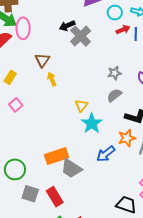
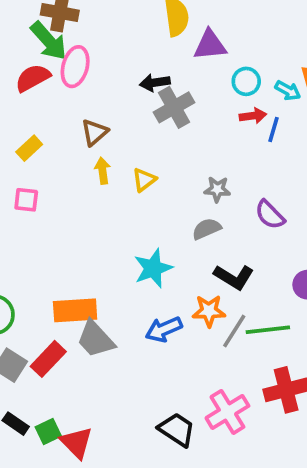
pink square: (16, 105) -> (26, 200), turned 32
yellow triangle: (81, 106) -> (144, 180), moved
red rectangle: (55, 197) -> (48, 359), moved, turned 60

